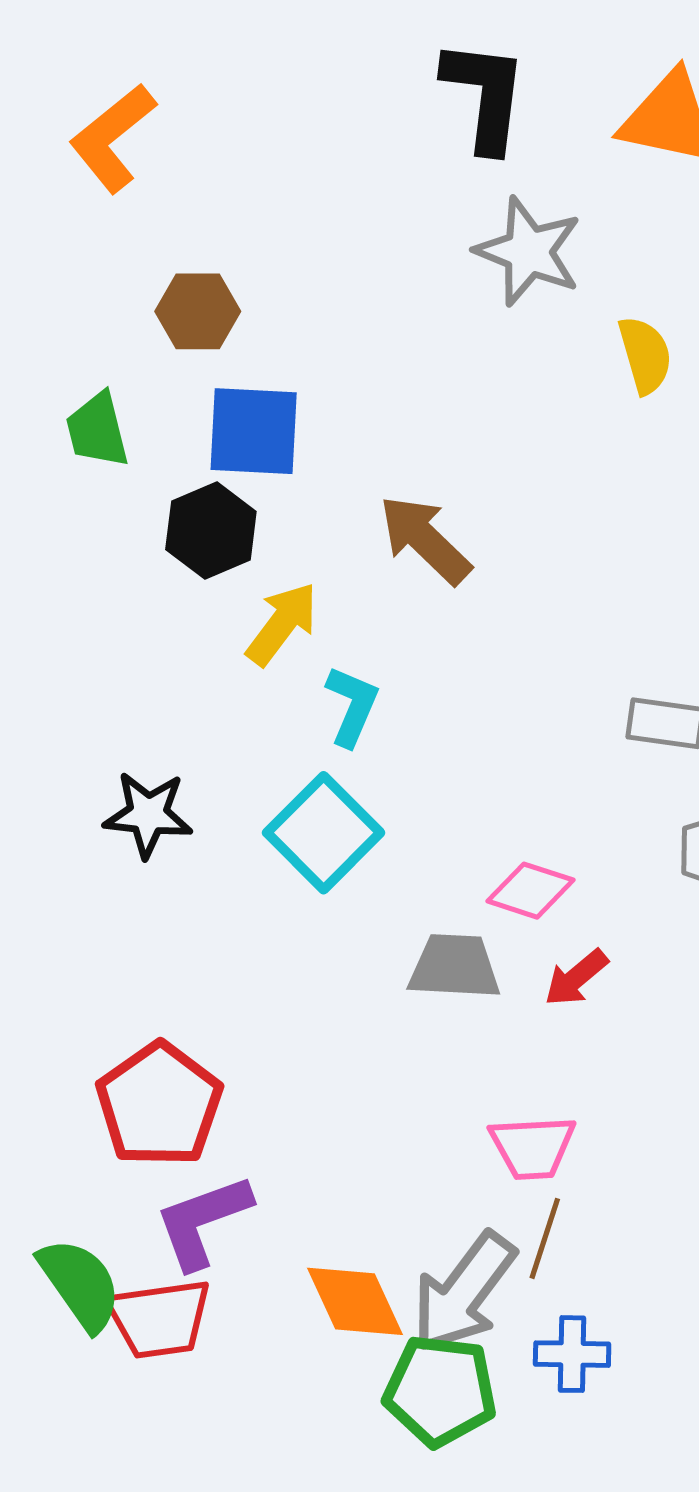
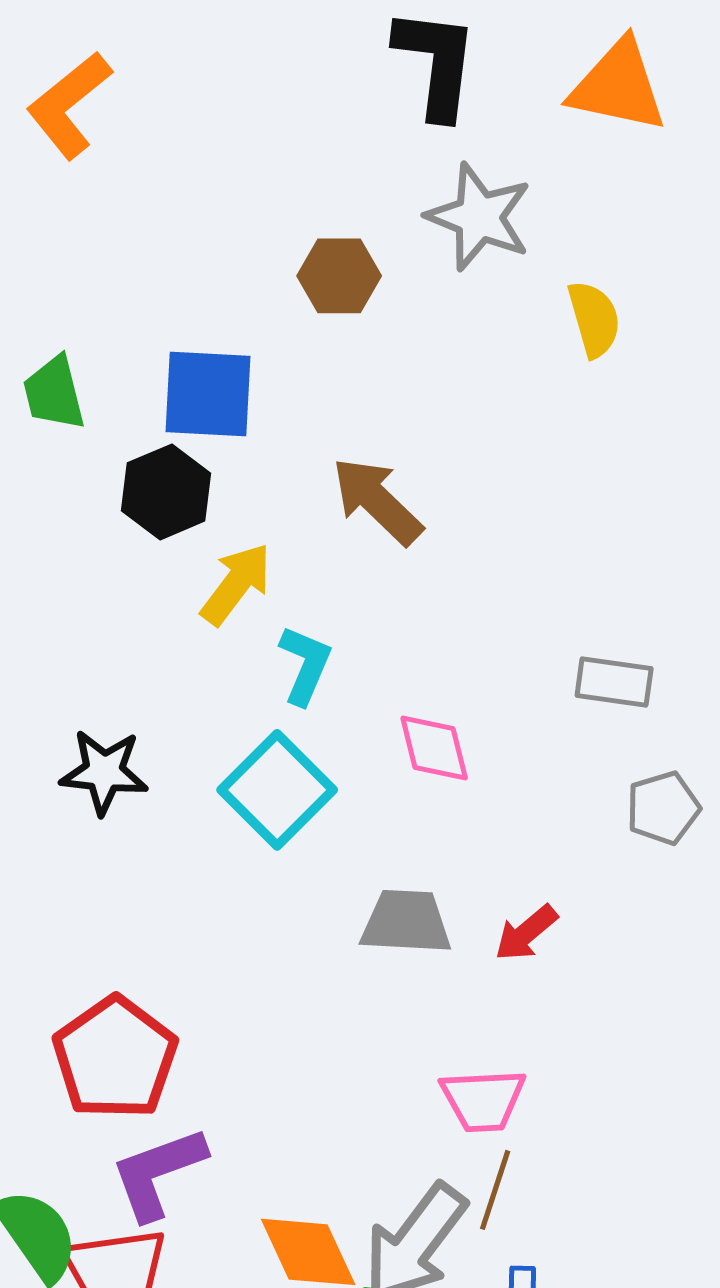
brown hexagon: (198, 311) -> (339, 276), moved
pink diamond: (530, 891) -> (434, 748), moved, turned 58

